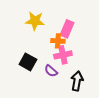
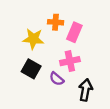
yellow star: (35, 21) -> (33, 39), moved
orange cross: (58, 41) -> (56, 22), moved

